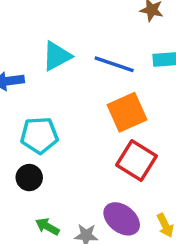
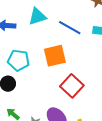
orange square: (127, 112) -> (55, 56), moved

